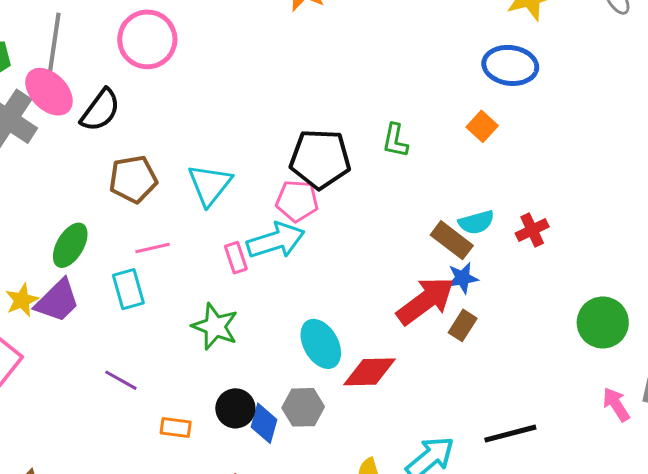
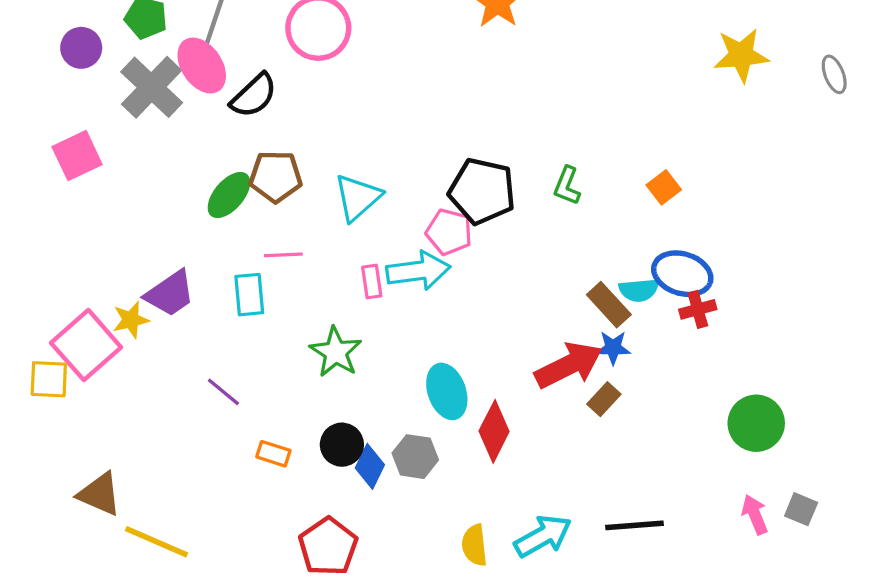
blue ellipse: (510, 65) -> (682, 274), moved
green ellipse: (70, 245) -> (229, 195), moved
yellow star: (22, 300) -> (131, 320), moved
red diamond: (370, 372) -> (494, 431), turned -72

